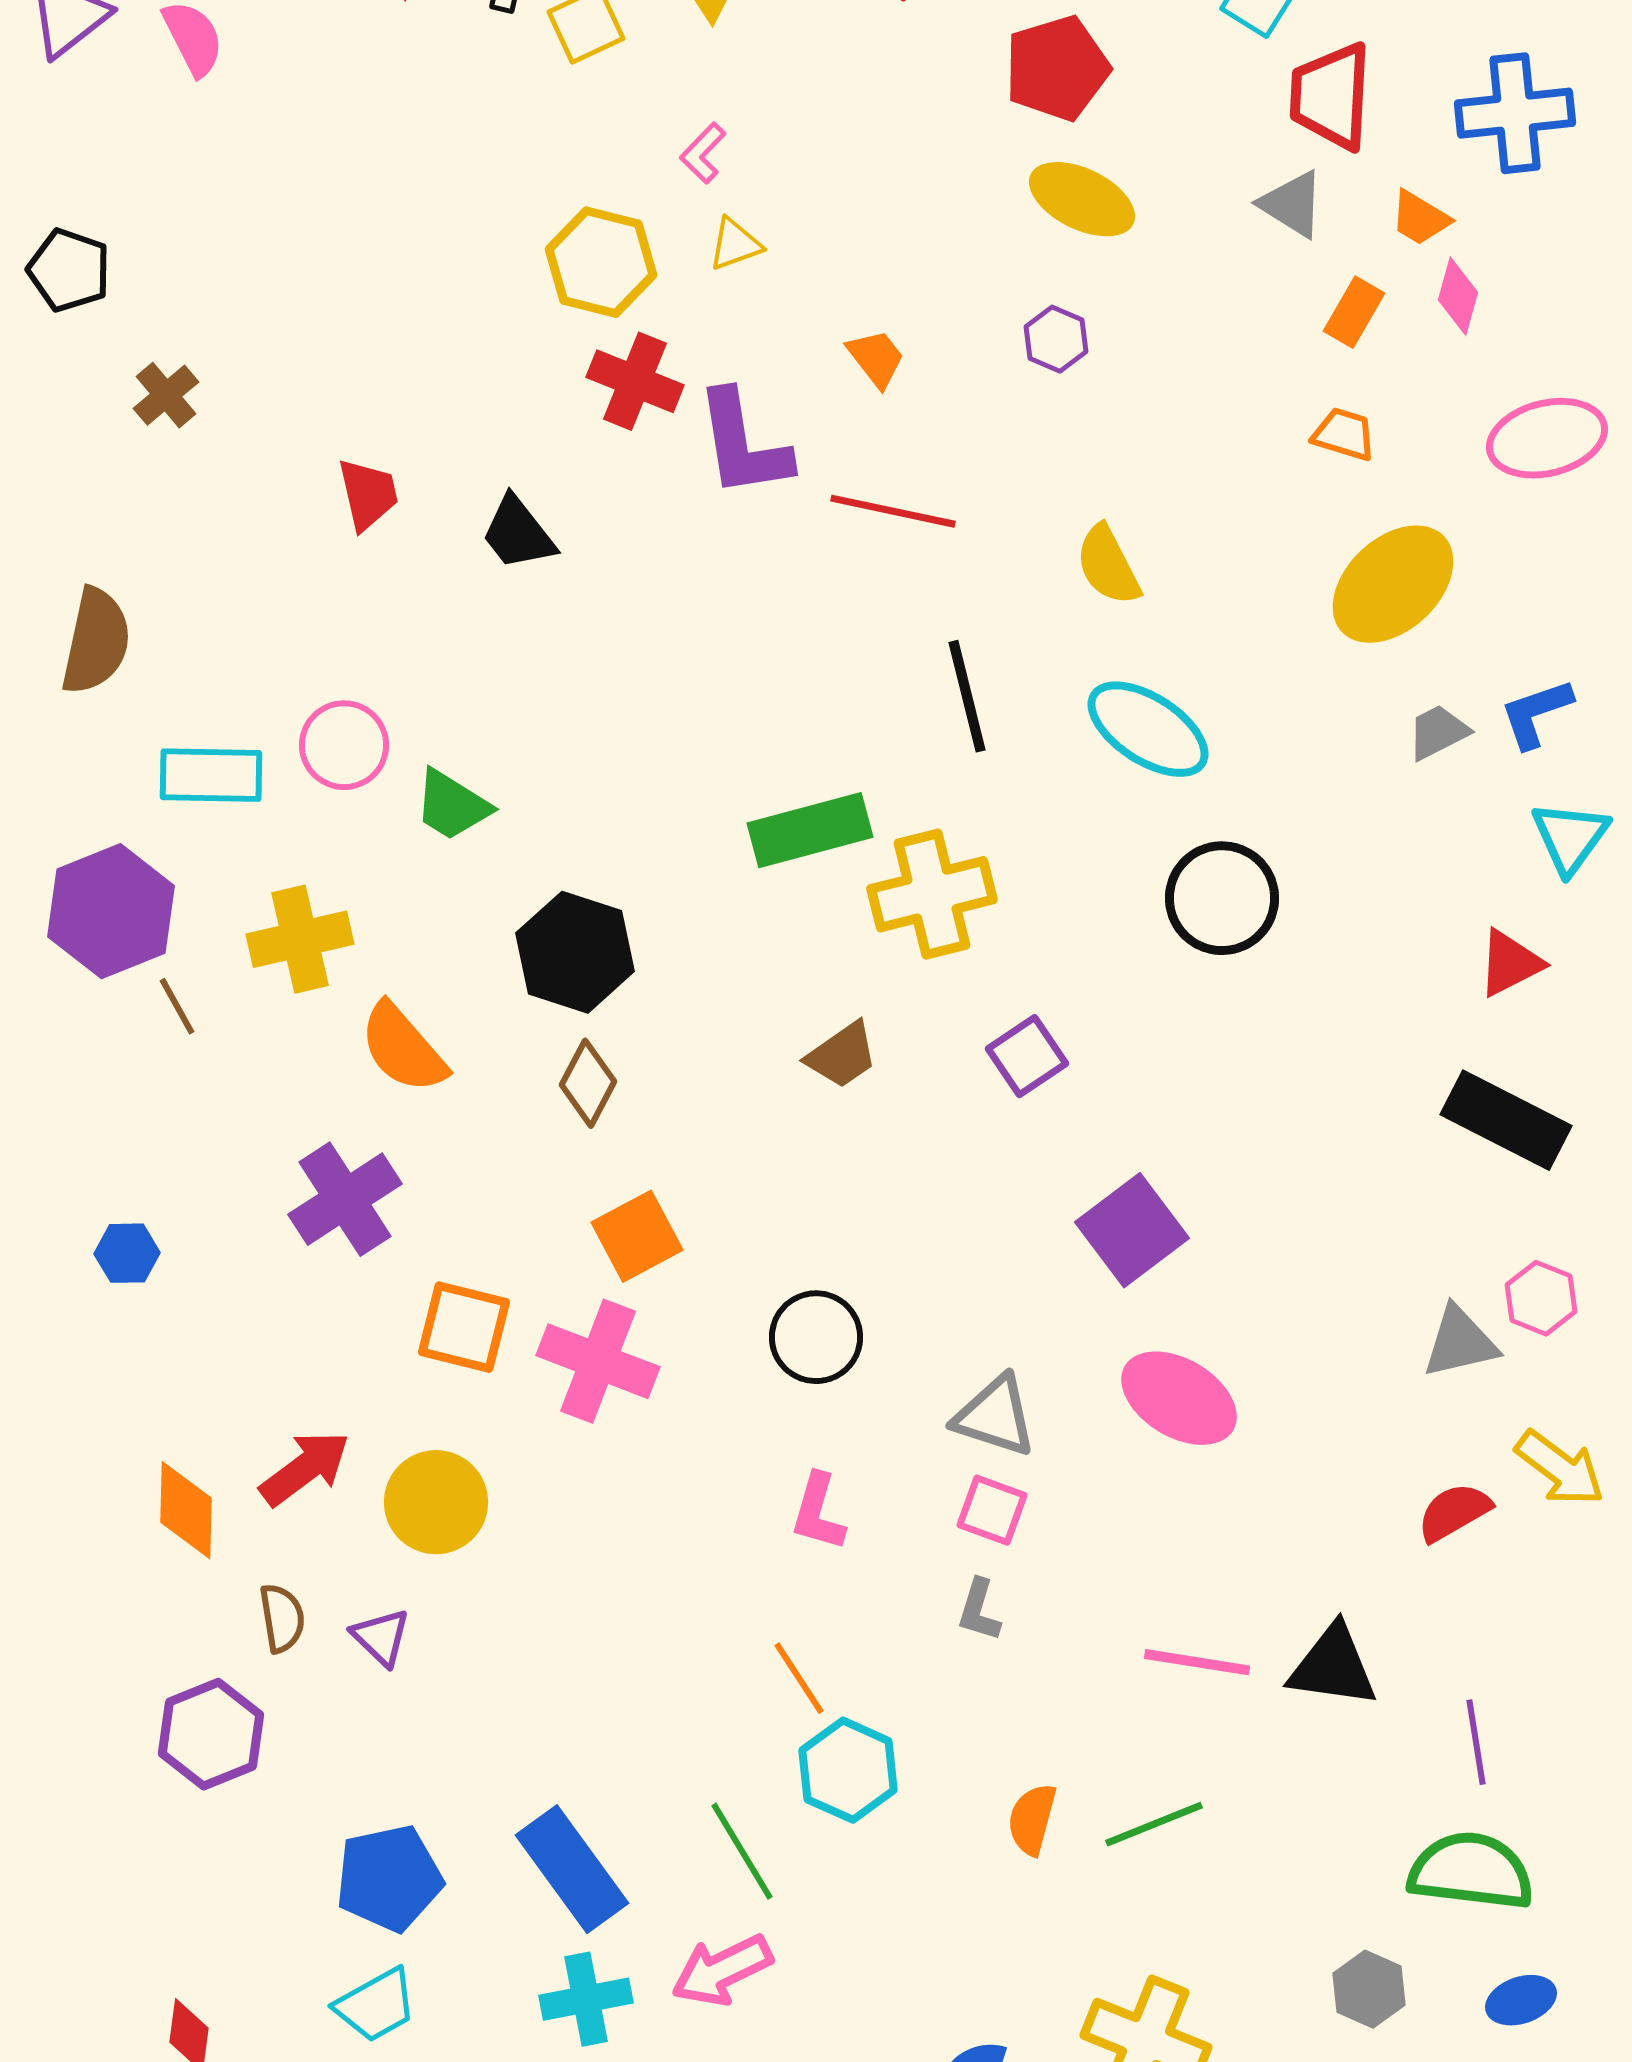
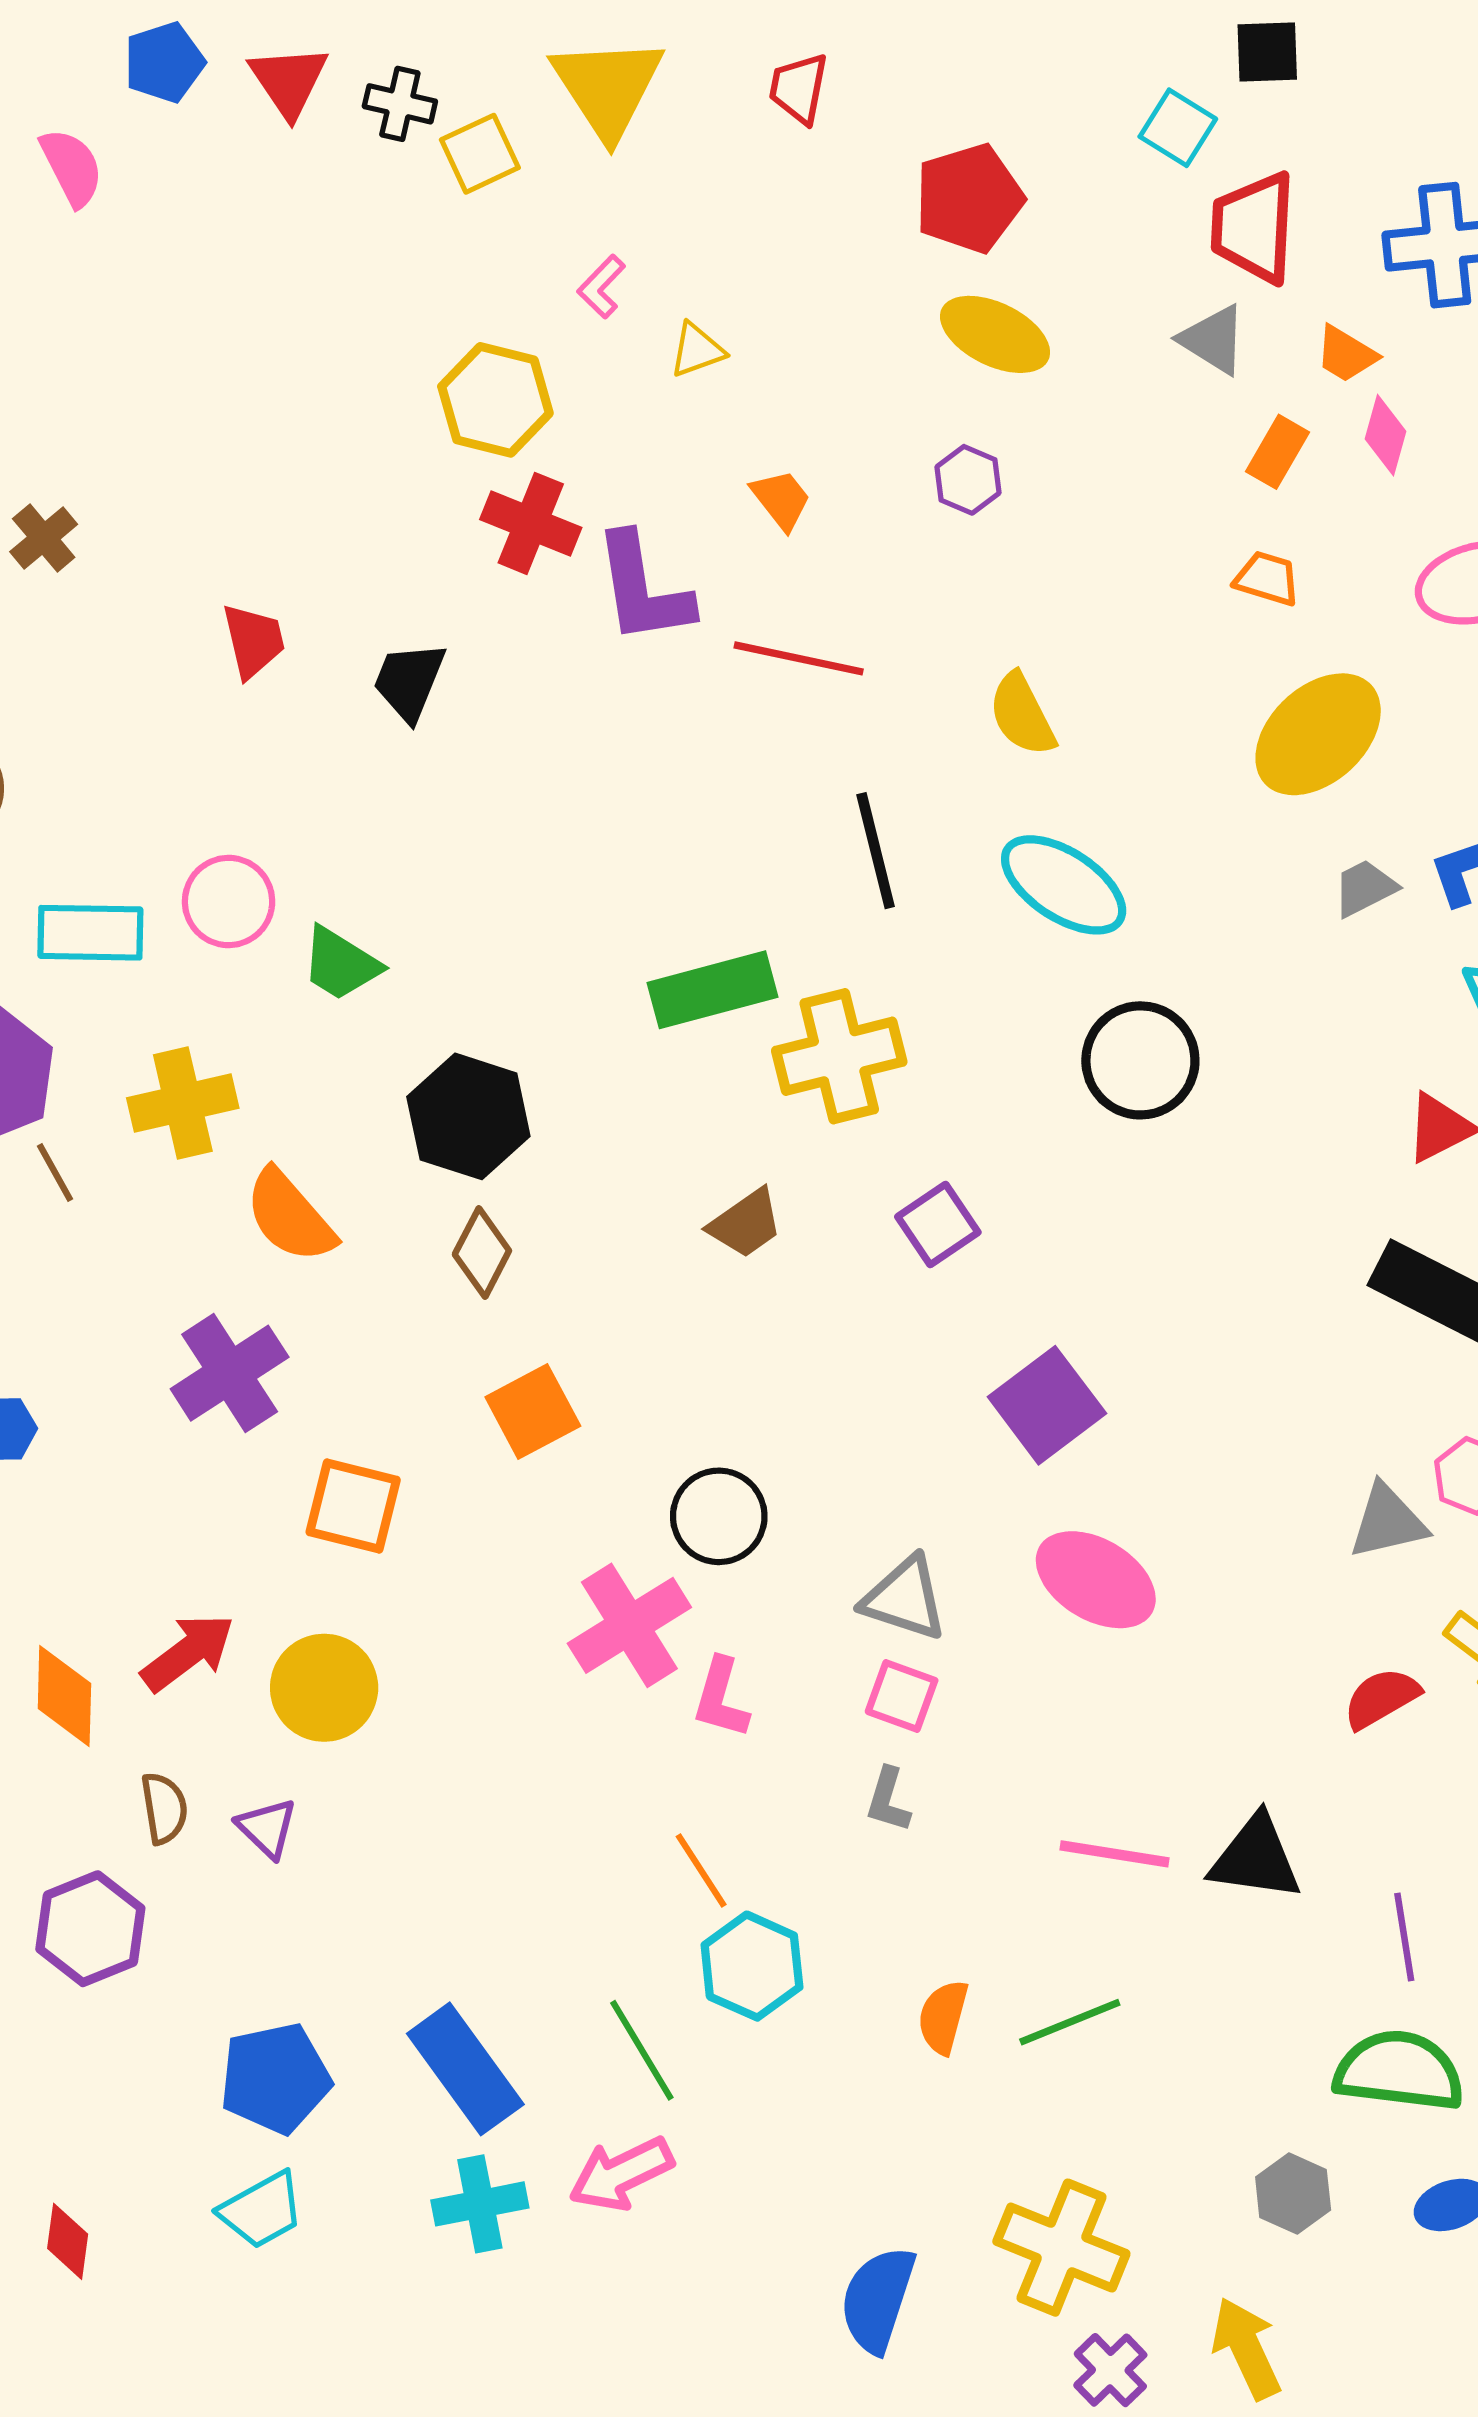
yellow triangle: (735, 244) -> (697, 350), moved
black trapezoid: (518, 533) -> (409, 681), turned 60
pink cross: (598, 1361) -> (629, 1625), moved, turned 37

